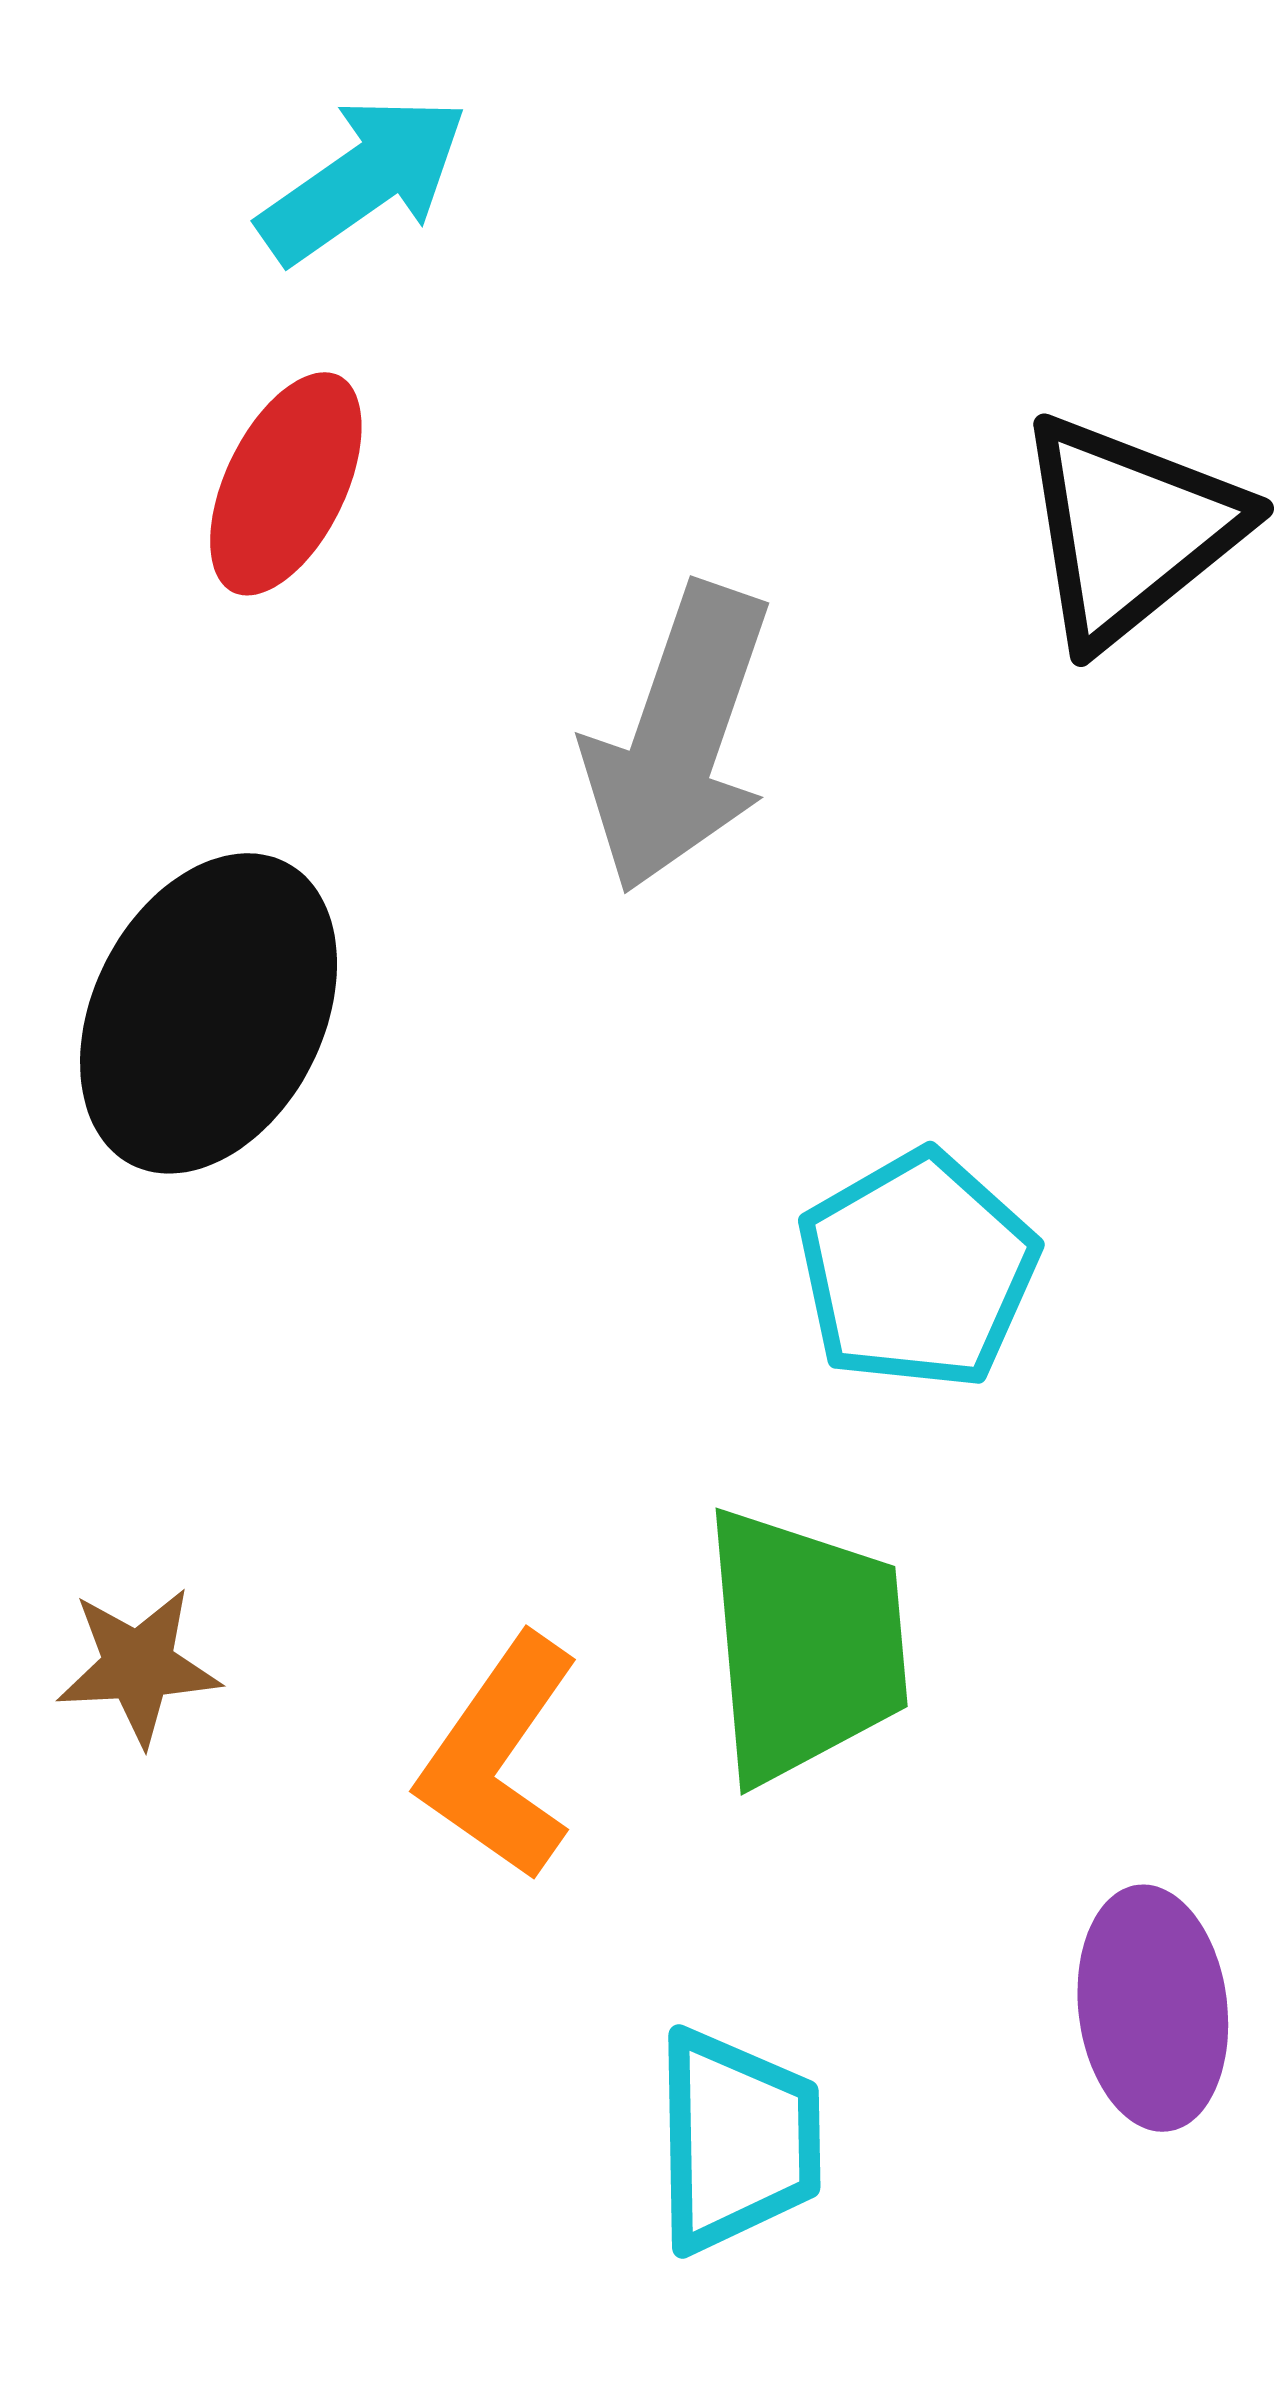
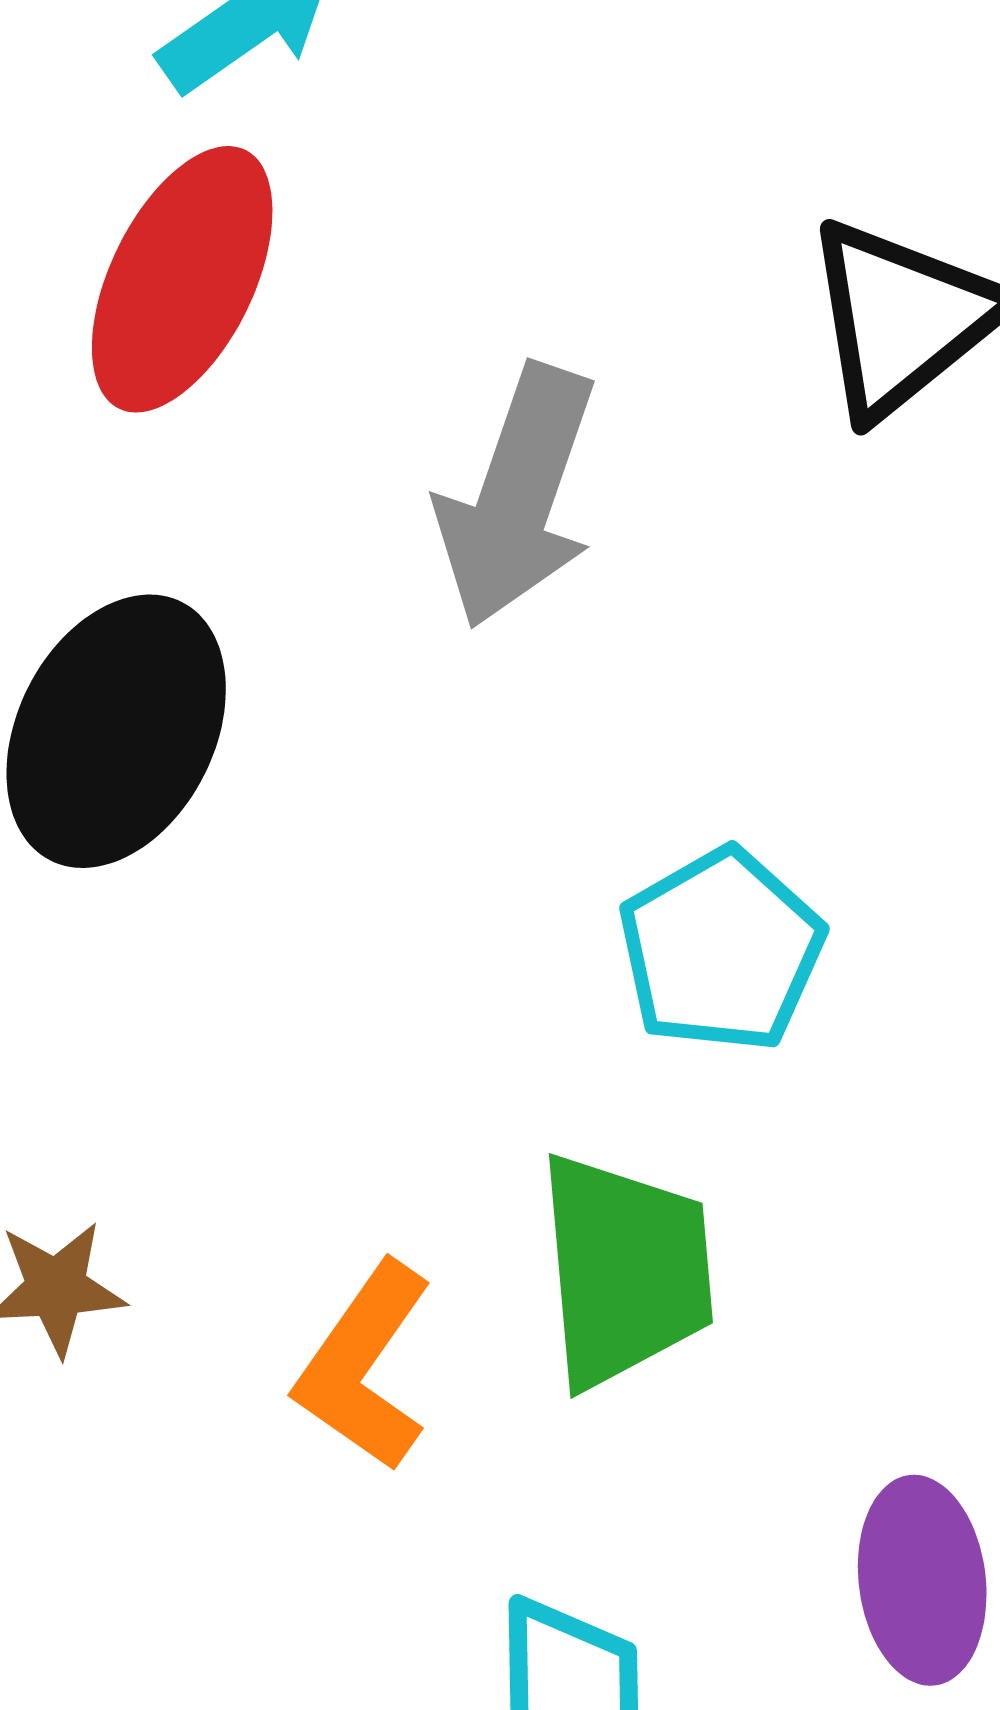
red ellipse: (286, 484) -> (182, 279), size x1.4

